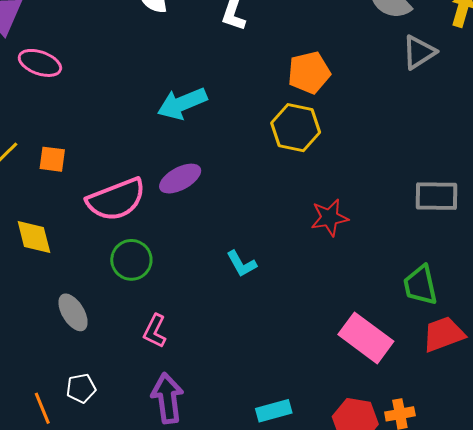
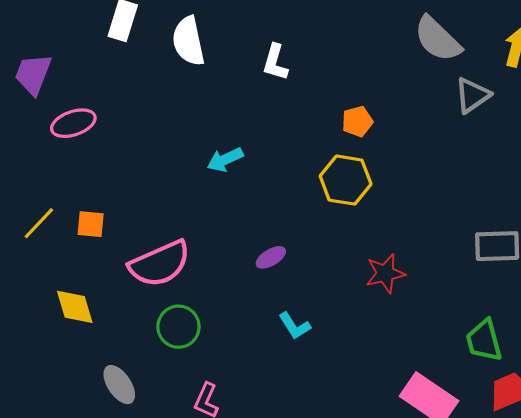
pink ellipse: (40, 63) -> (73, 123), turned -36
orange pentagon: (309, 73) -> (357, 121), size x0.7
cyan arrow: (182, 103) -> (225, 160), size x0.7
purple ellipse: (180, 179) -> (271, 257), moved, size x0.7

